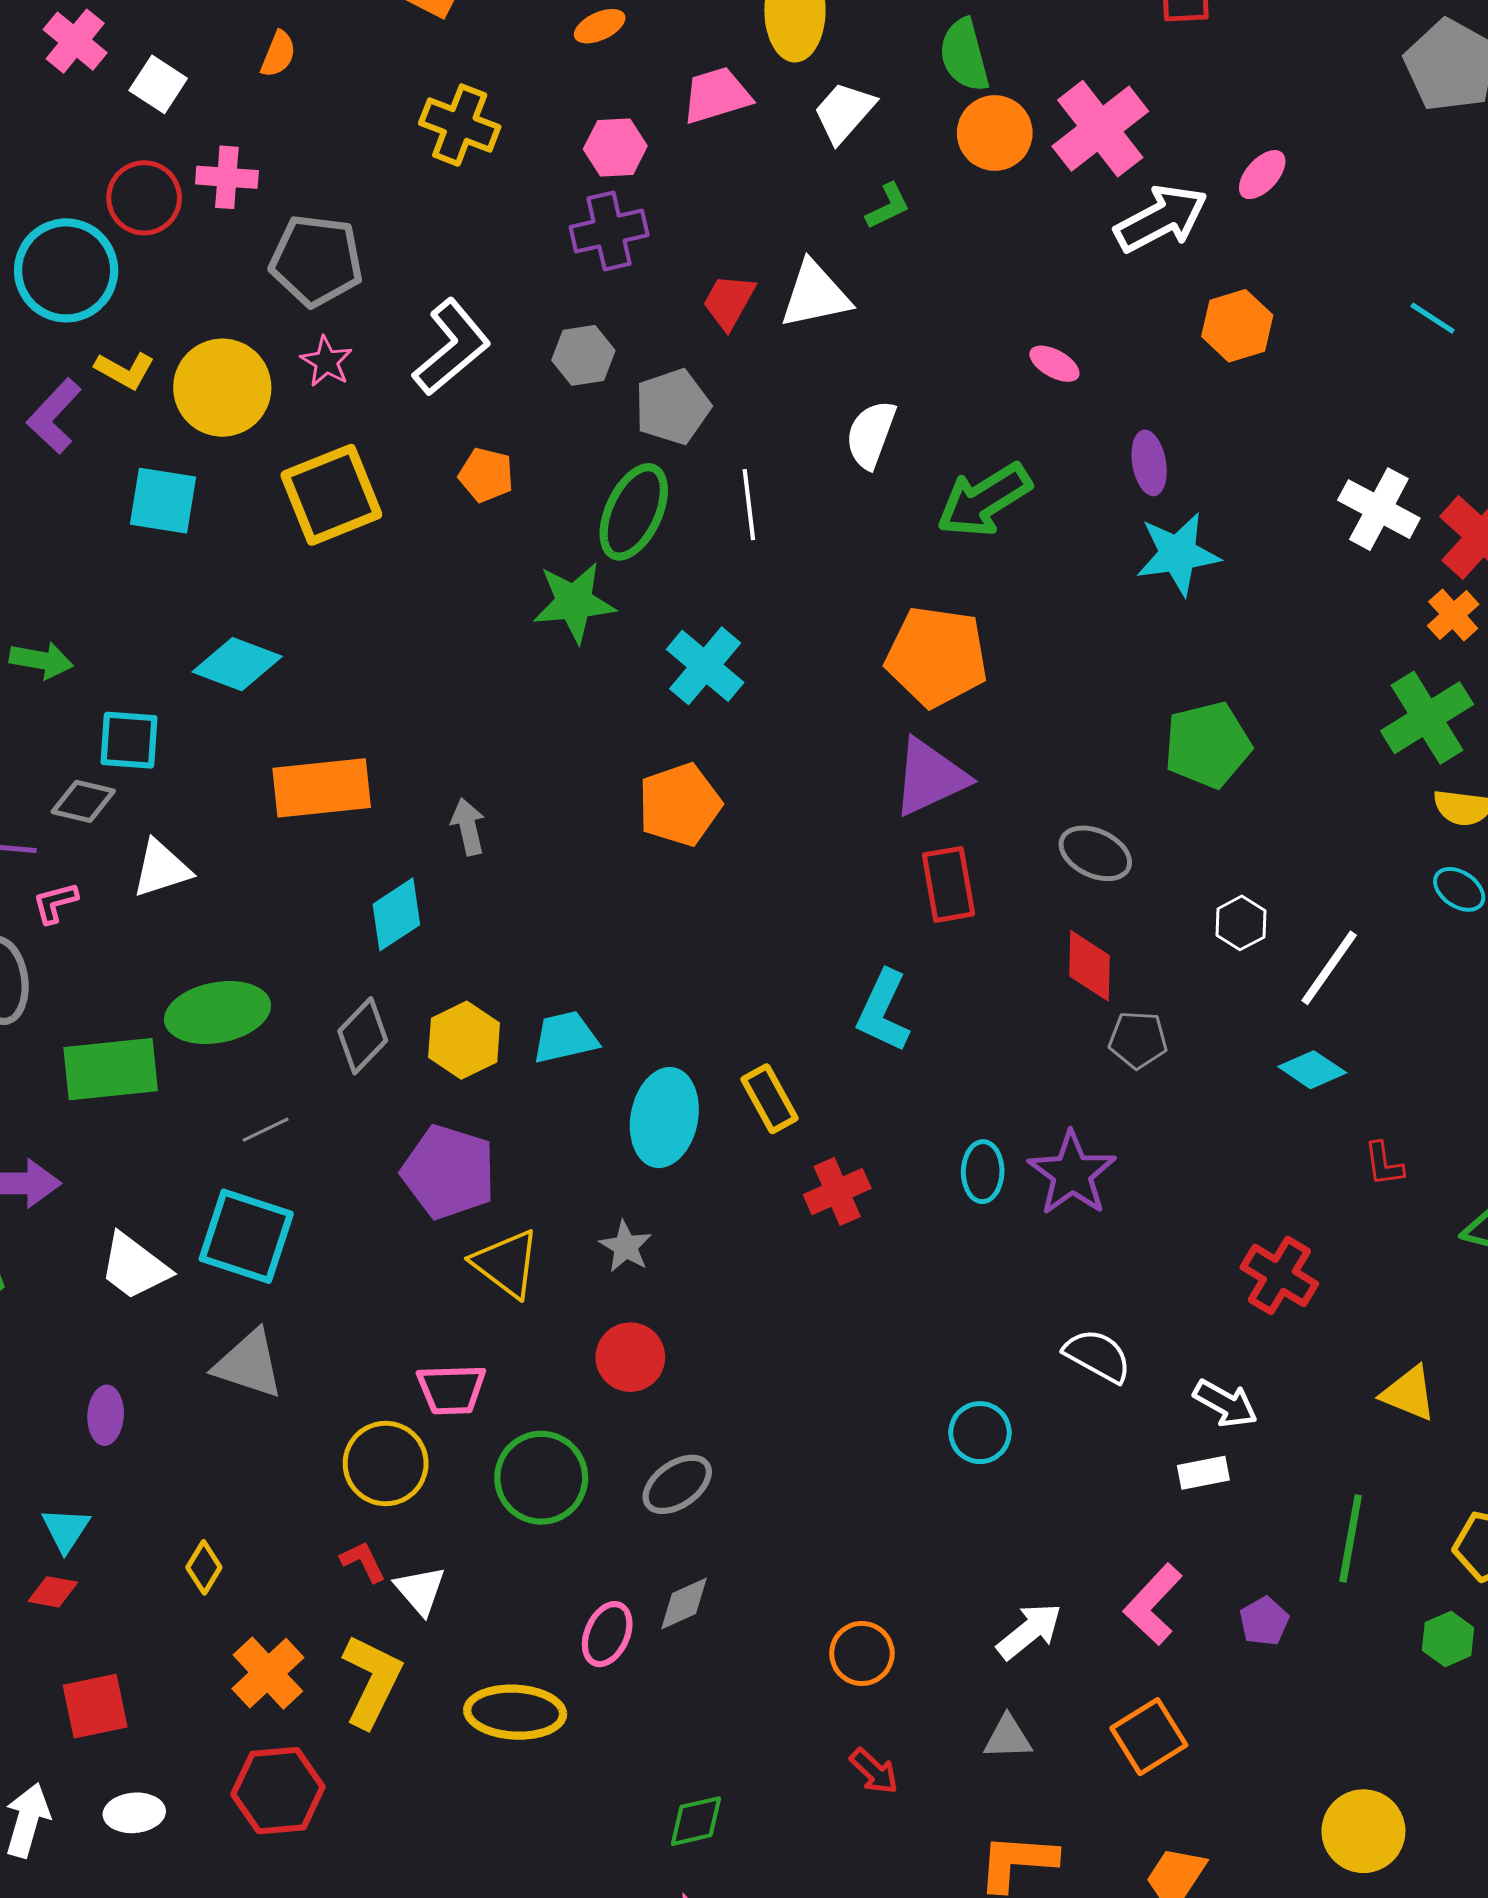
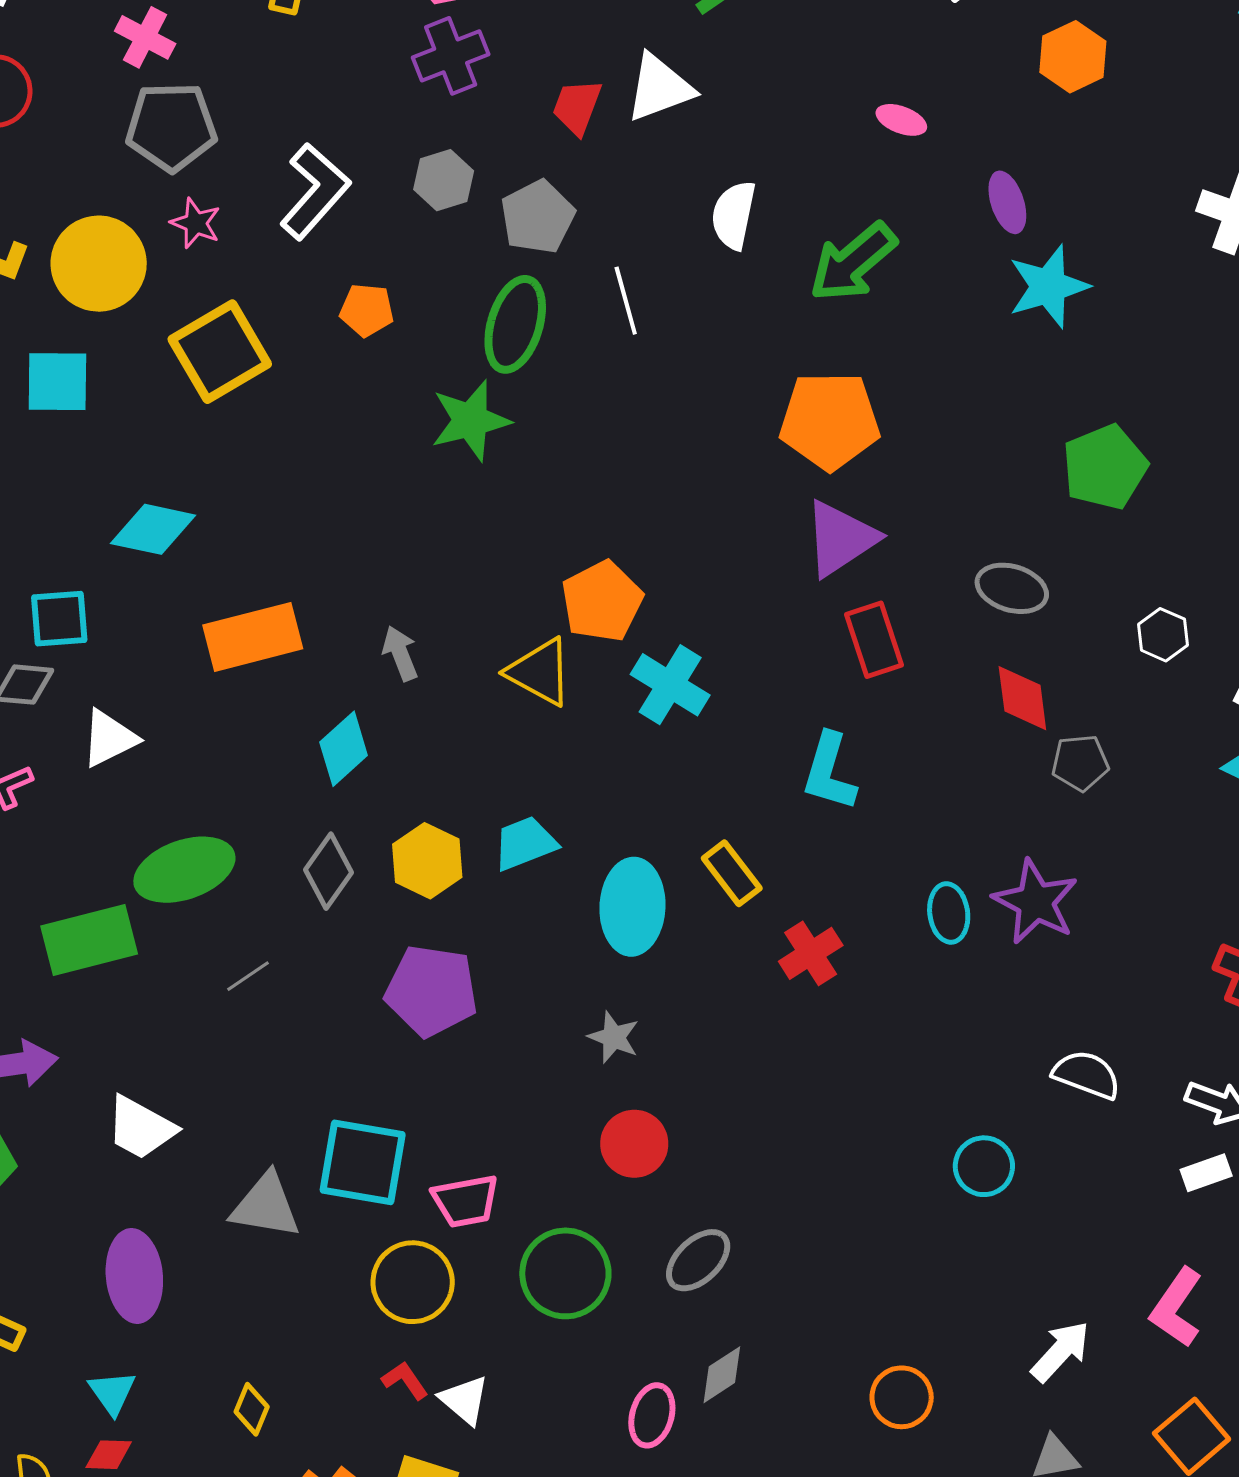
pink cross: (227, 177) -> (145, 37), moved, turned 32
cyan cross: (705, 666) -> (670, 685), moved
cyan square: (246, 1236) -> (363, 1162), moved
yellow triangle: (506, 1263) -> (540, 672), moved
purple ellipse: (106, 1415) -> (134, 1276), size x1.6

